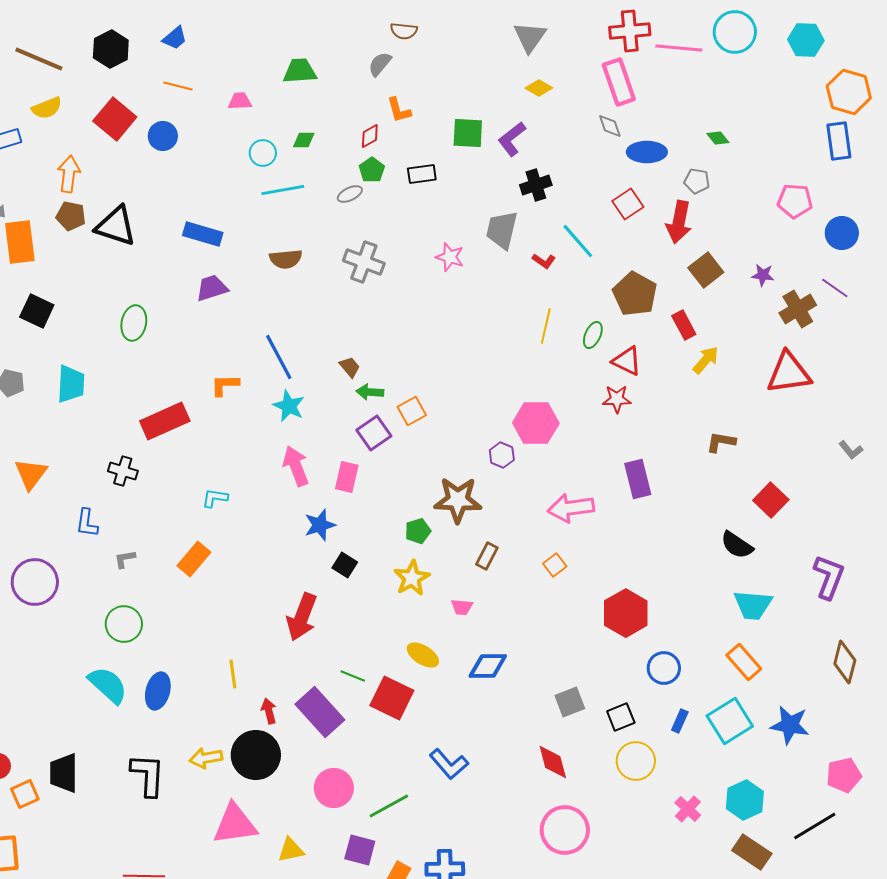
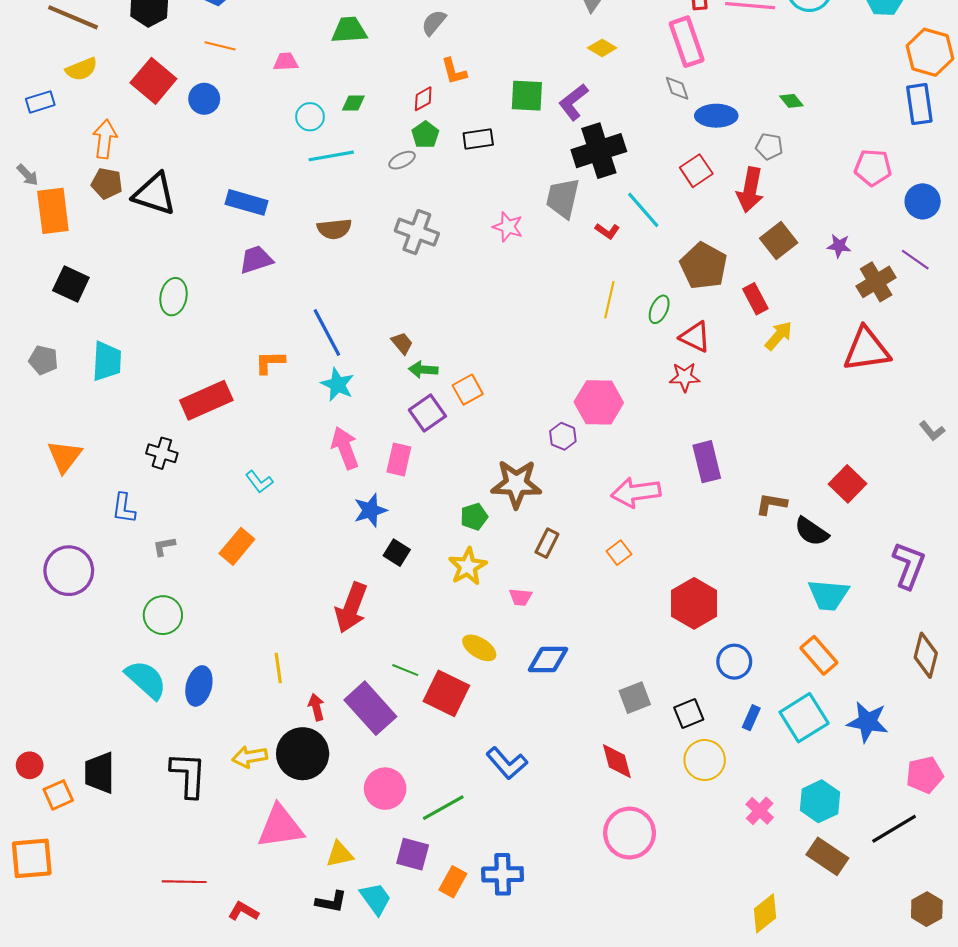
black cross: (536, 185) -> (599, 151), size x1.6
brown L-shape: (721, 442) -> (771, 504), moved
cyan L-shape: (215, 498) -> (259, 482), turned -136

